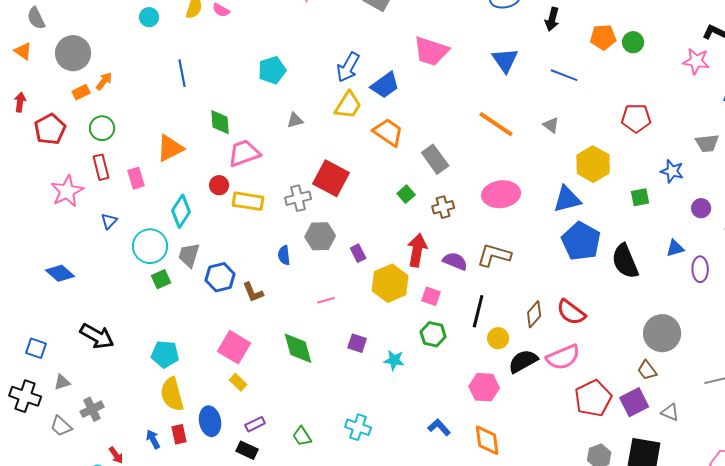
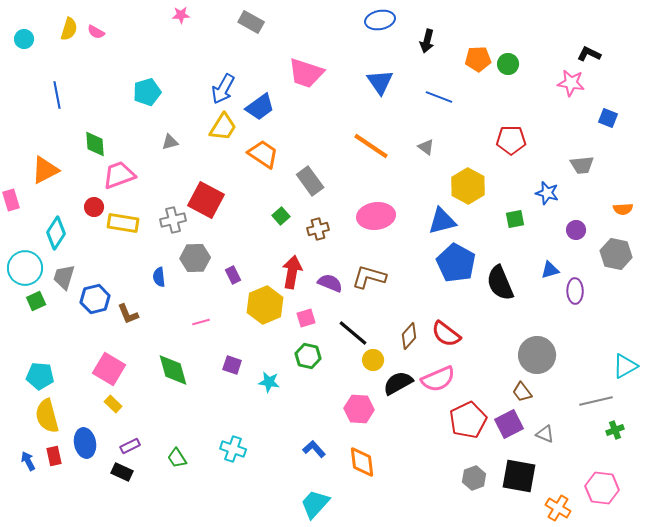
pink square: (431, 296) -> (306, 318), turned -36
black line: (478, 311) -> (353, 333), turned -64

